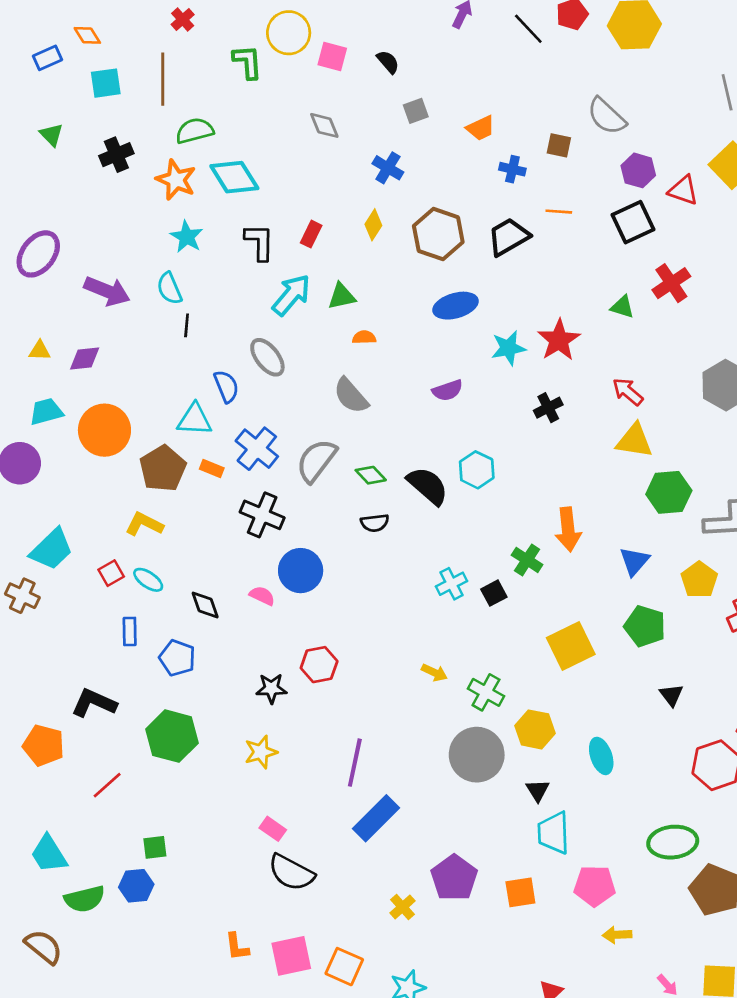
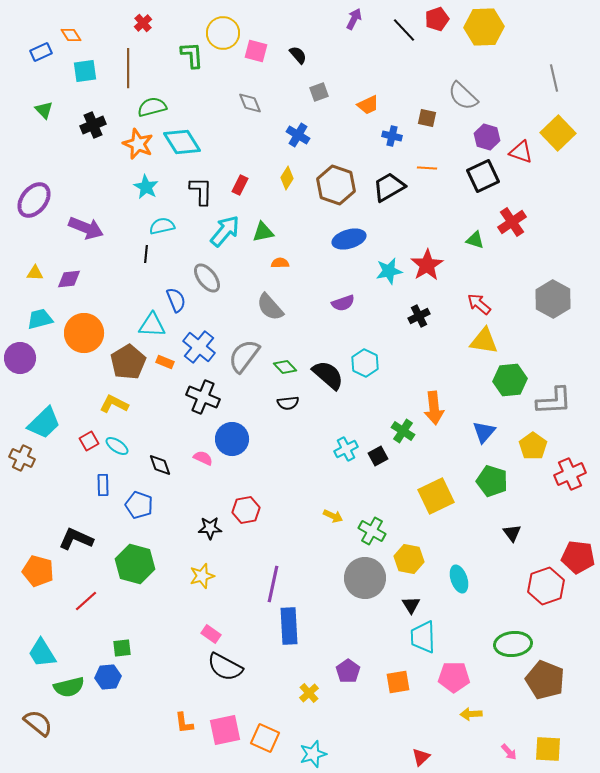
cyan semicircle: (169, 288) -> (162, 226), moved, turned 100
blue rectangle: (376, 818) -> (289, 626), turned -48
purple pentagon: (454, 878) -> (348, 671), size x0.7

